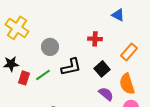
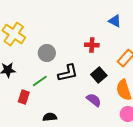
red rectangle: (24, 78) -> (24, 97), moved
purple semicircle: (106, 94) -> (94, 100), moved

